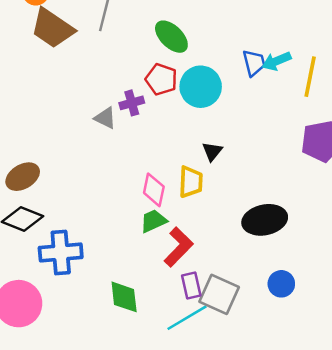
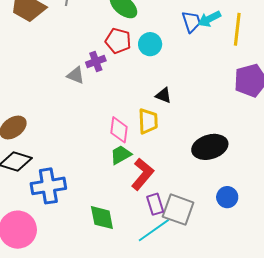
cyan circle: (201, 87) -> (150, 44), size x0.7
black triangle: (212, 151) -> (163, 95), turned -42

